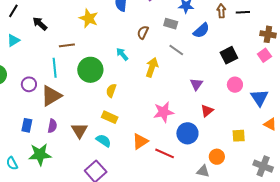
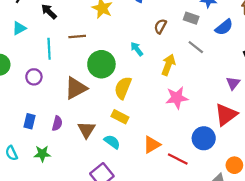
cyan line: (55, 68) -> (49, 49), moved
purple triangle: (196, 84) -> (233, 83), moved
yellow semicircle: (111, 91) -> (123, 88), size x1.5
brown triangle: (51, 96) -> (76, 88), moved
red triangle: (207, 111) -> (226, 115), size x1.6
pink star: (164, 112) -> (177, 98), moved
green star: (40, 154) -> (42, 154), size x0.7
cyan semicircle: (12, 163) -> (11, 153), moved

